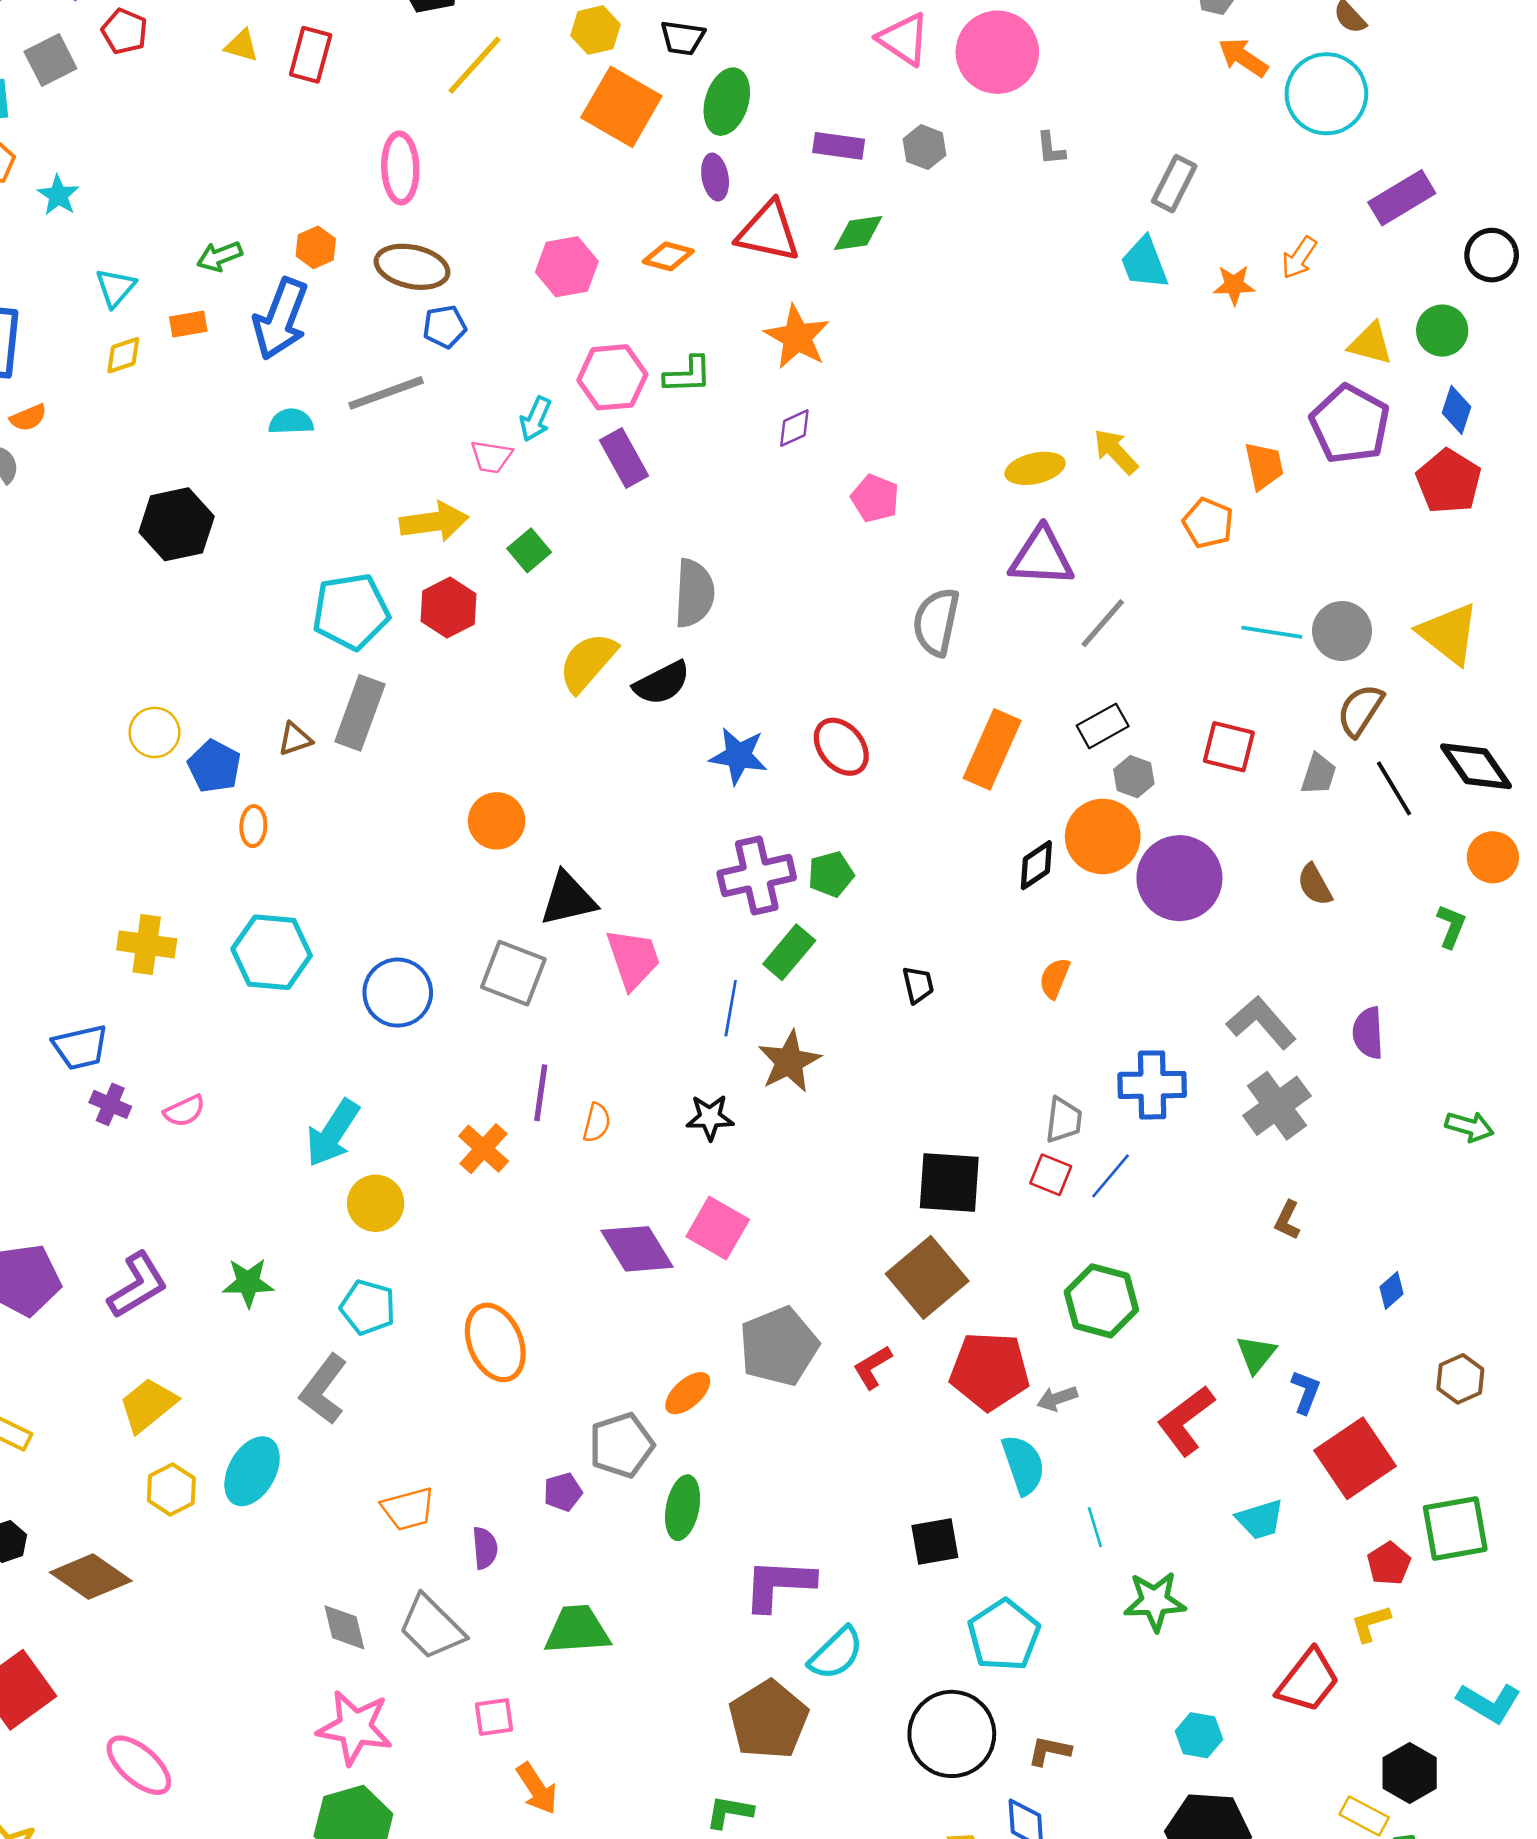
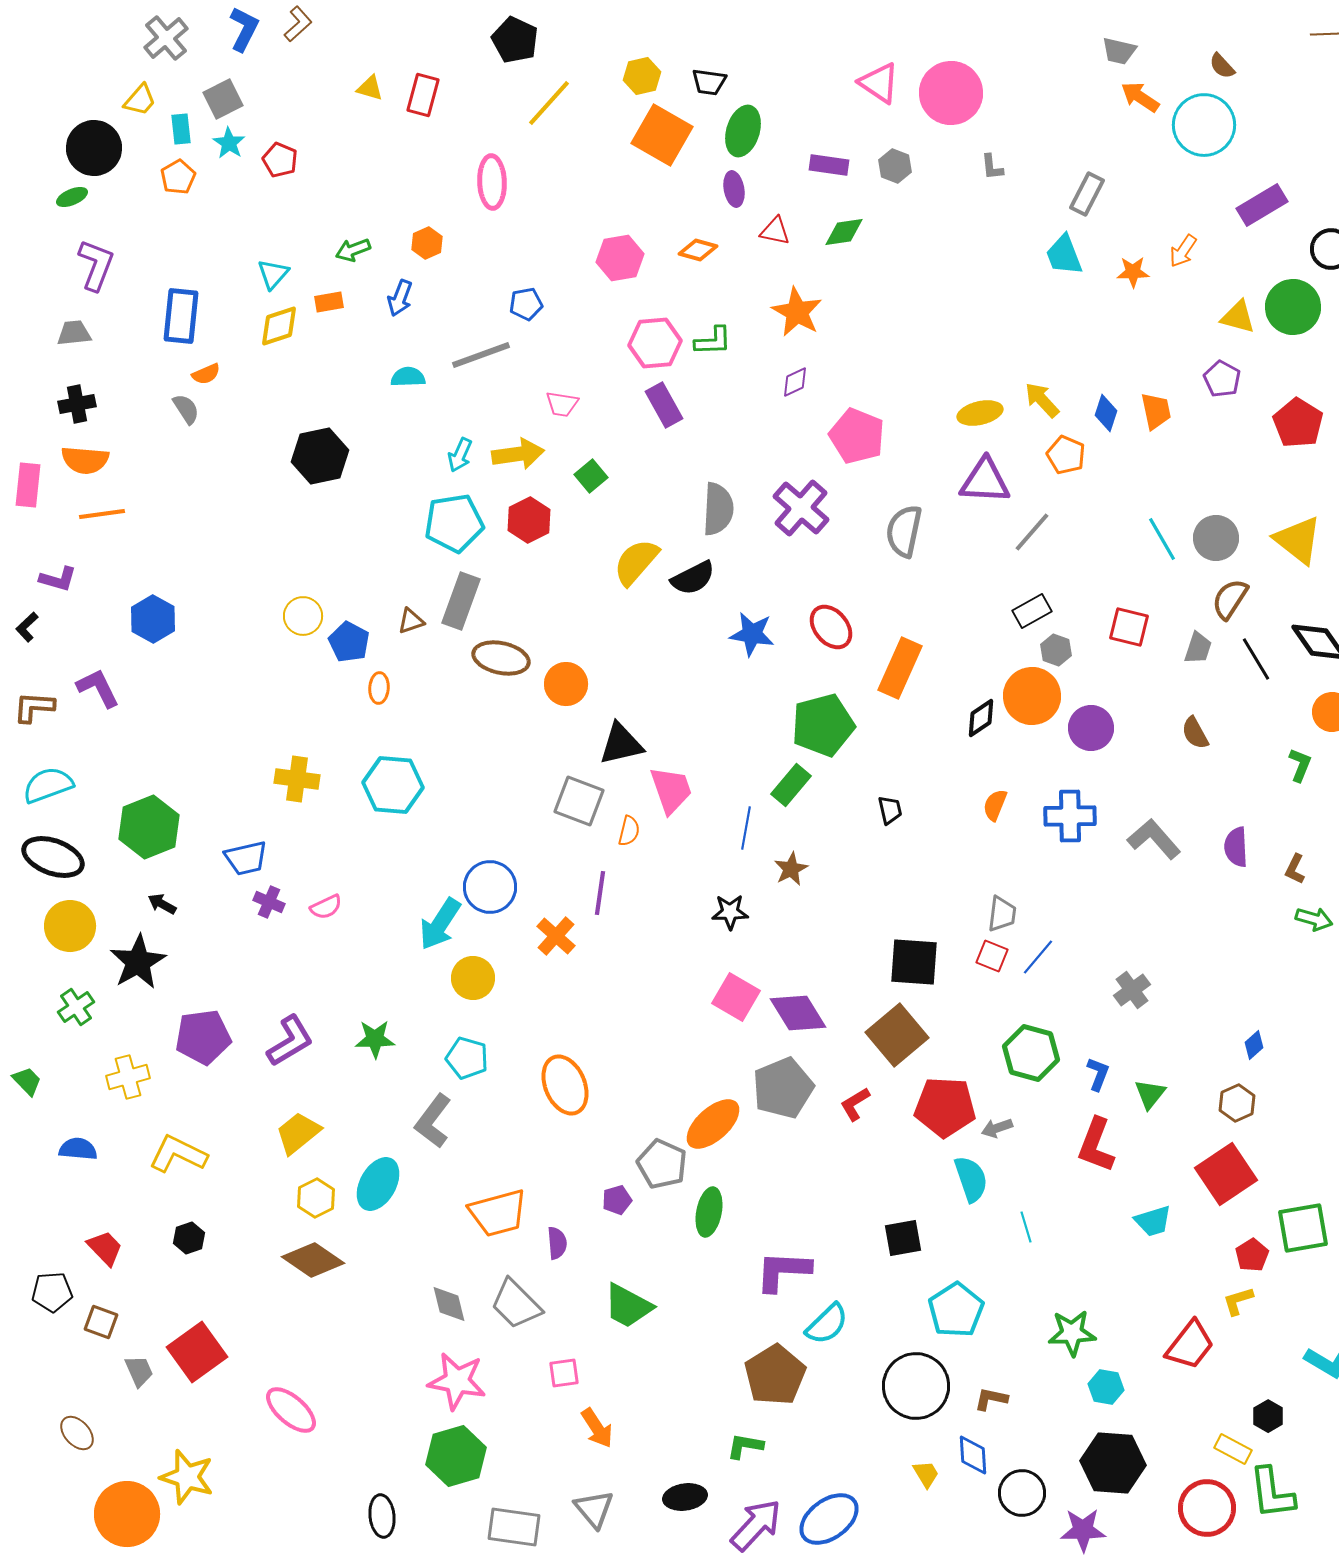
red pentagon: (125, 31) -> (280, 160), moved
cyan star: (58, 195) -> (229, 143), moved
red triangle: (768, 232) -> (775, 231), size x0.6
brown ellipse: (412, 267) -> (501, 658), moved
blue arrow: (281, 319) -> (400, 298), size x0.6
green circle: (1442, 331) -> (1293, 307), size x1.4
yellow diamond: (123, 355) -> (279, 326), size x1.4
blue diamond: (1456, 410) -> (1106, 413), moved
cyan arrow: (536, 419) -> (460, 455), moved
purple pentagon: (1350, 424) -> (1222, 379), size x0.6
pink pentagon: (875, 498) -> (857, 436), size x1.5
orange pentagon: (1208, 523) -> (1066, 455), moved
cyan line: (1272, 632) -> (1162, 539), turned 51
orange rectangle: (992, 749) -> (900, 668), moved
green pentagon: (831, 874) -> (823, 725), size x1.8
purple cross: (757, 876) -> (801, 508), moved, turned -36
purple circle: (1179, 878) -> (1091, 728), size x0.7
blue circle: (398, 993) -> (490, 887), moved
brown star: (789, 1062) -> (791, 869), size x0.7
blue cross: (1152, 1085) -> (1070, 816), moved
gray cross: (1277, 1106) -> (1132, 990), moved, size x0.7
orange semicircle: (597, 1123) -> (629, 831), moved
brown L-shape: (1287, 1220) -> (1295, 869), moved
purple diamond: (637, 1249) -> (798, 1013), moved
brown hexagon: (1460, 1379) -> (1237, 1103), moved
blue L-shape: (1306, 1392) -> (1098, 1074), moved
orange ellipse: (688, 1393) -> (713, 1124), size x1.5
red L-shape: (1186, 1421) -> (1096, 1145), turned -32
gray pentagon: (621, 1445) -> (662, 1164), turned -30
orange trapezoid: (408, 1509) -> (498, 1213), size x1.4
brown diamond: (91, 1577) -> (313, 1260), moved
green star: (1155, 1601) -> (1072, 1333), moved
green trapezoid: (577, 1630) -> (628, 1306), turned -148
black hexagon: (1410, 1773) -> (1268, 1416), size x0.7

